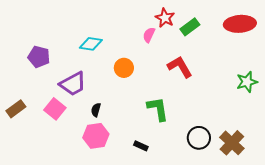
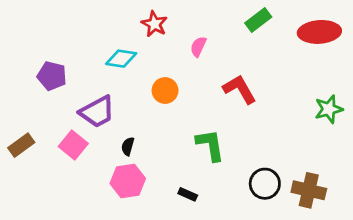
red star: (165, 18) -> (154, 24), moved
green rectangle: (190, 27) -> (258, 20), moved
brown cross: (232, 143) -> (309, 190), turned -30

